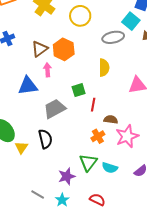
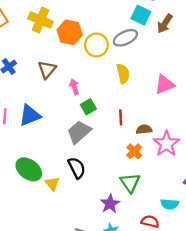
yellow circle: (80, 16) -> (96, 45), moved
orange hexagon: (64, 49) -> (70, 32), moved
pink arrow: (47, 70) -> (74, 87), moved
blue triangle: (28, 86) -> (30, 115), moved
green square: (79, 90) -> (88, 107), moved
cyan semicircle: (110, 168) -> (170, 204), moved

